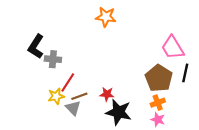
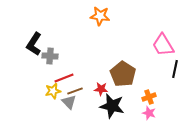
brown pentagon: (159, 78) -> (123, 74), moved
red line: (68, 82) -> (64, 78), turned 36

